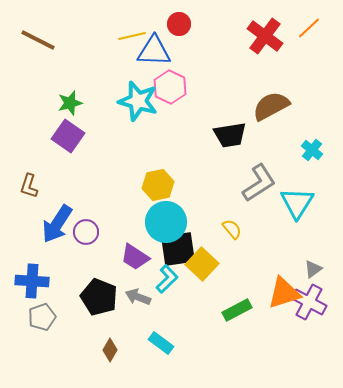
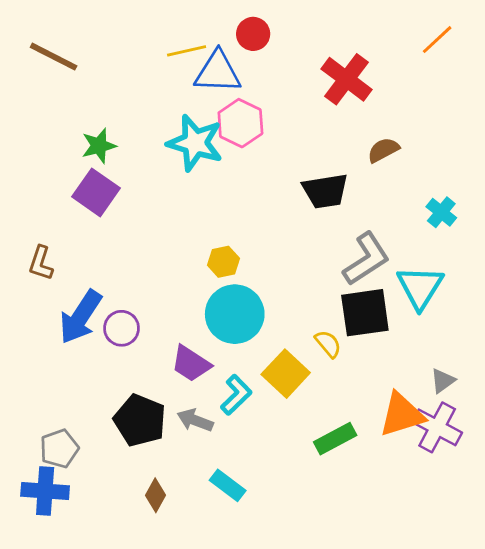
red cross: (265, 36) -> (347, 79), moved
brown semicircle: (271, 106) -> (383, 150), size x0.6
yellow hexagon: (158, 185) -> (223, 262), size x0.7
yellow semicircle: (232, 229) -> (328, 344), moved
black square: (178, 249) -> (365, 313), moved
blue cross: (32, 281) -> (45, 491), moved

